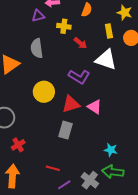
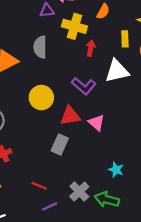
yellow cross: (64, 26) -> (74, 26), size x1.5
red arrow: (80, 43) -> (91, 48), turned -128
white triangle: (106, 60) -> (117, 71), turned -40
cyan star: (111, 150) -> (116, 170), moved
gray cross: (90, 180) -> (79, 191), moved

